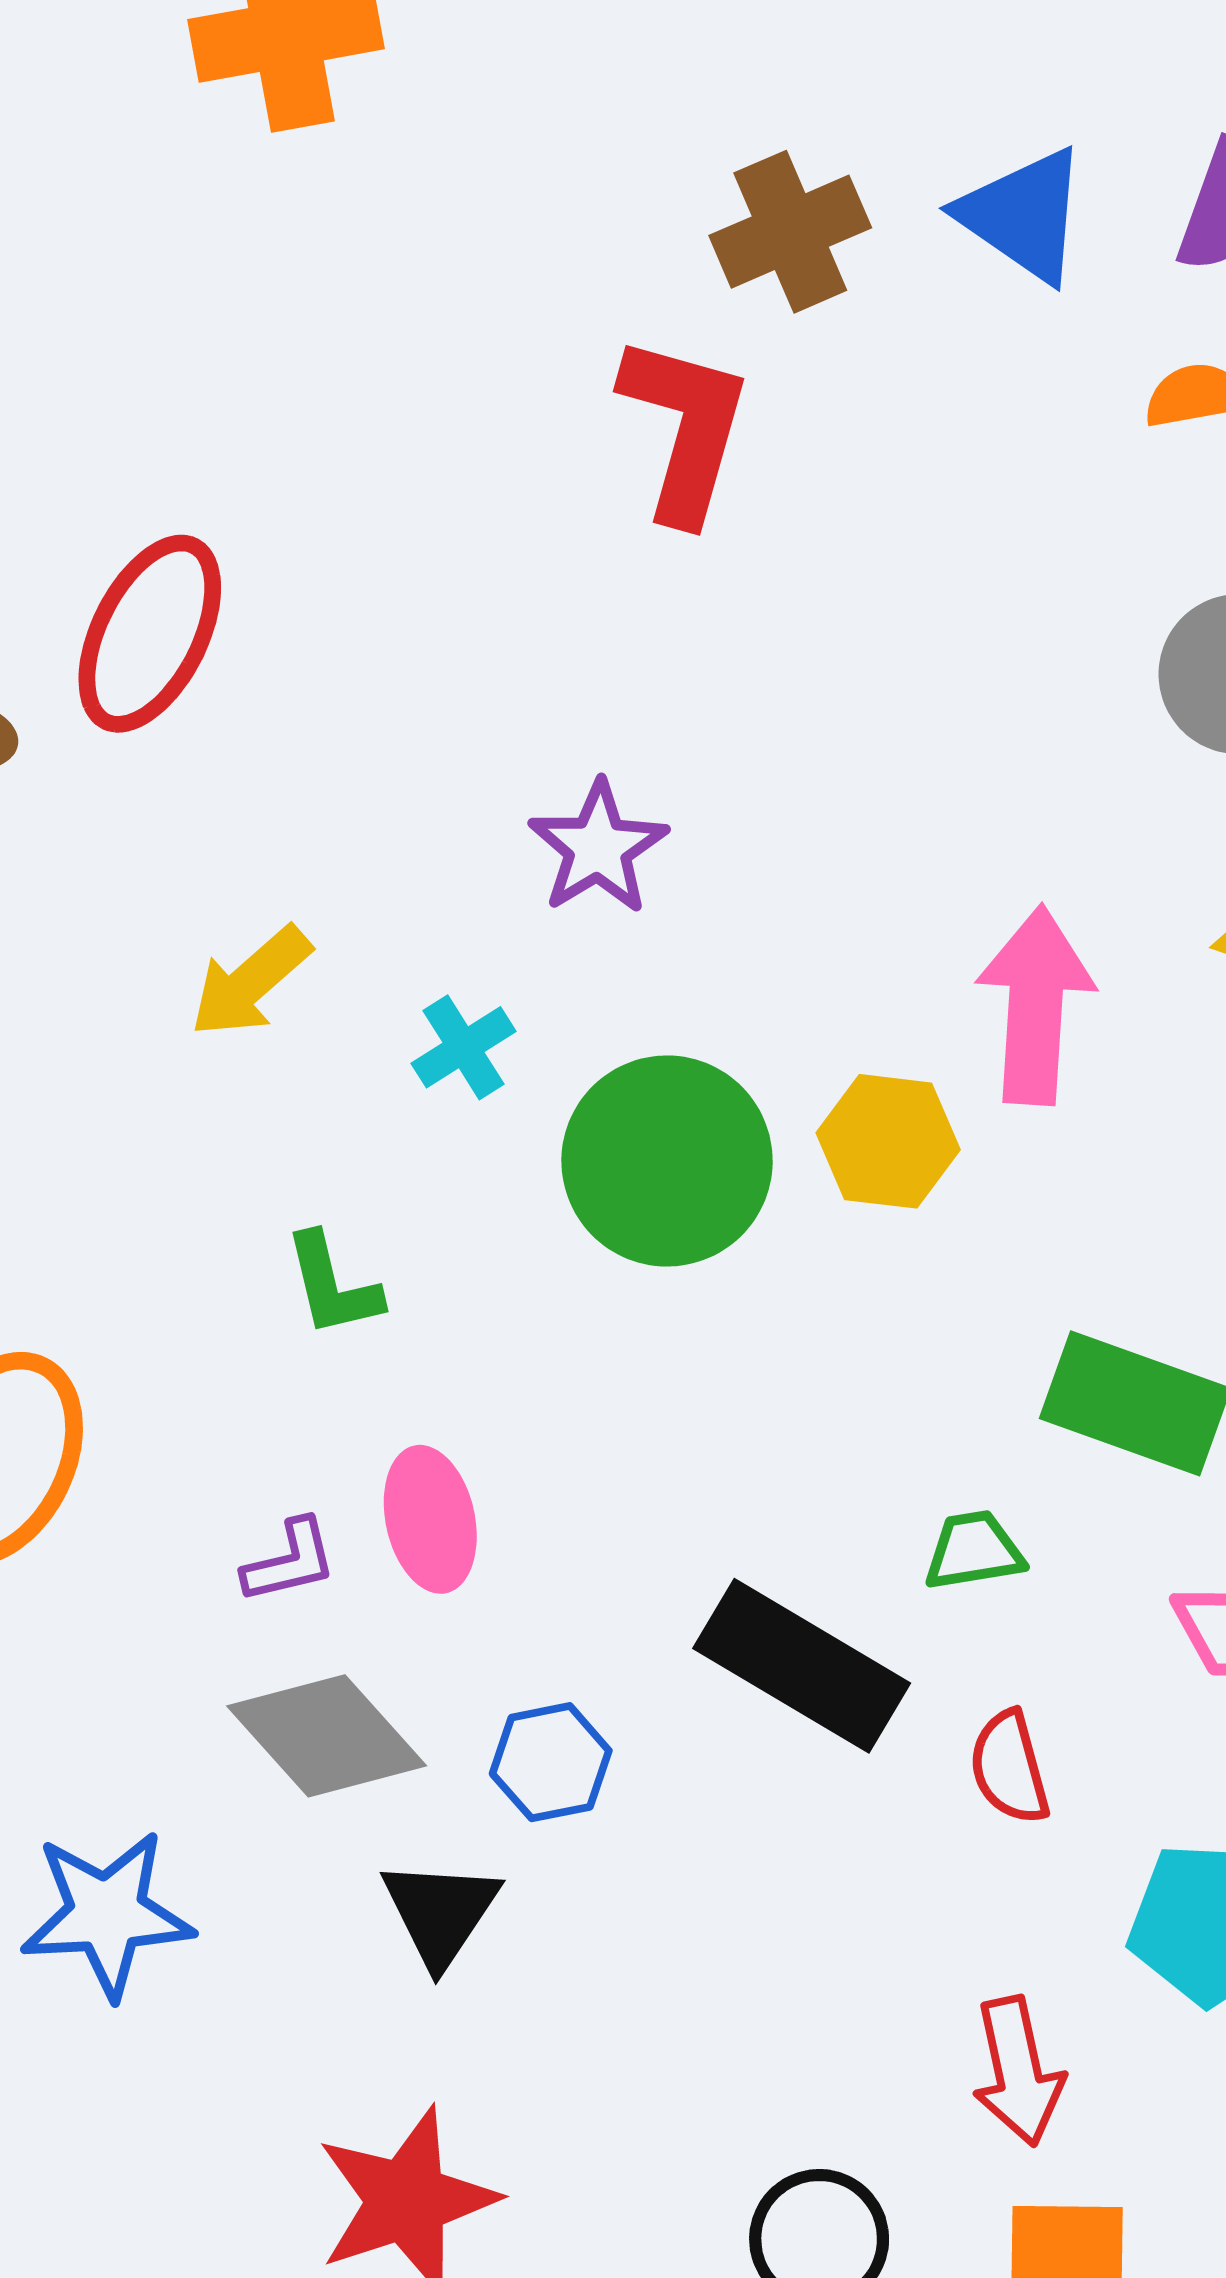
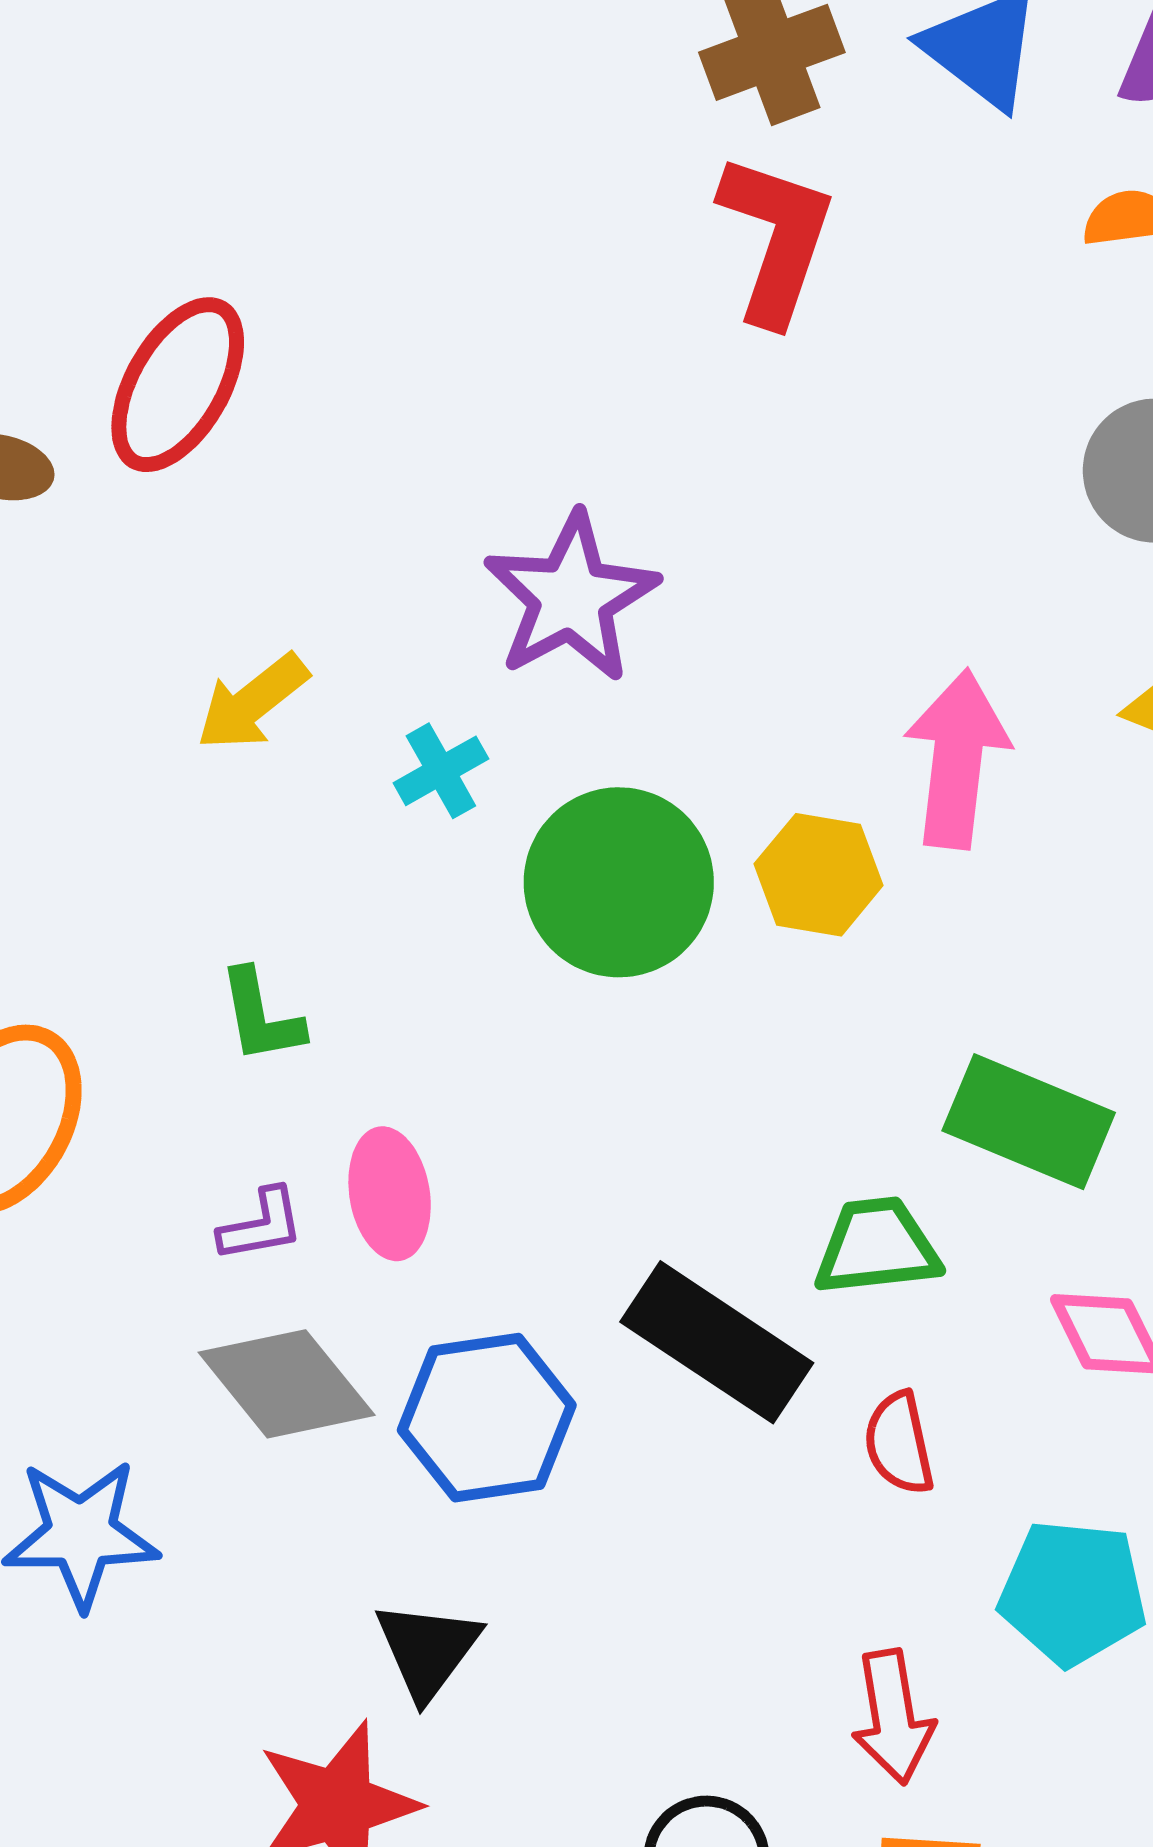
red L-shape: (685, 428) -> (776, 238), moved
purple star: (598, 848) -> (571, 597), size x1.4
green L-shape: (332, 1285) -> (261, 1016), moved
green trapezoid: (974, 1551) -> (877, 1247), size x1.4
blue hexagon: (551, 1762) -> (487, 1418), size x1.6
black triangle: (440, 1912) -> (428, 1650), moved

